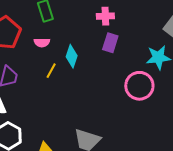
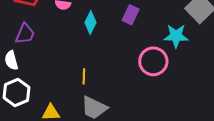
yellow line: (51, 71) -> (84, 76), moved, turned -35

